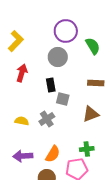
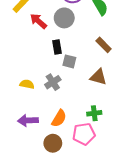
red arrow: (22, 73) -> (38, 21), moved, turned -66
brown rectangle: (96, 83) -> (104, 45), turned 42
brown triangle: (91, 114) -> (98, 77), turned 36

